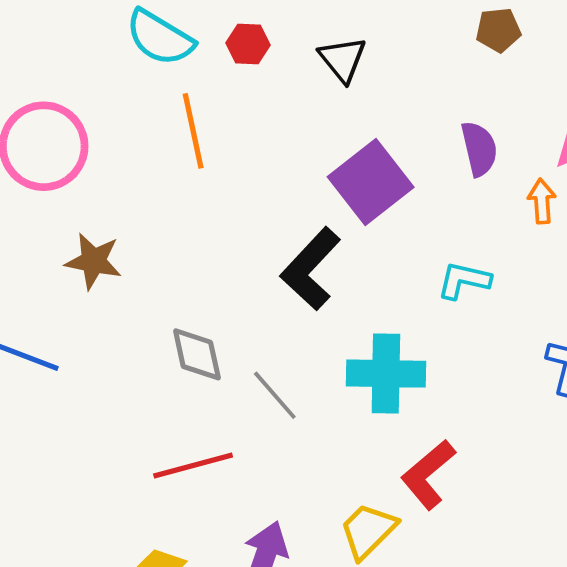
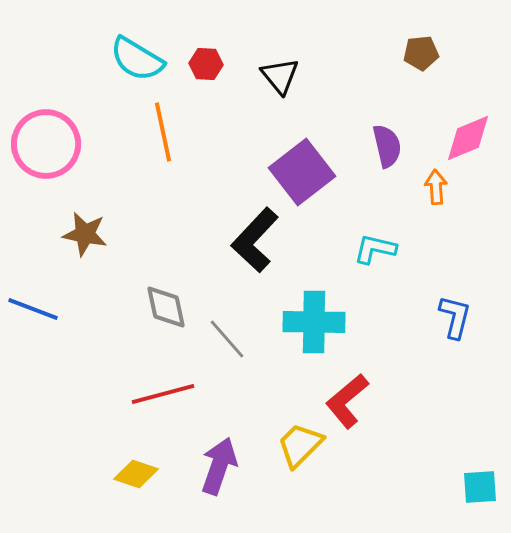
brown pentagon: (498, 30) -> (421, 53), moved

